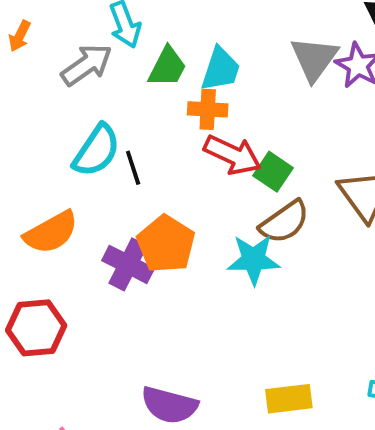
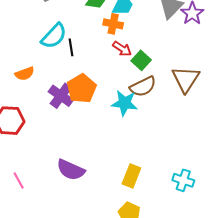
red arrow: (232, 155) -> (122, 49), size x0.7
orange semicircle: (51, 232) -> (25, 74), size x0.7
yellow rectangle: (289, 399) -> (131, 176), turned -70

